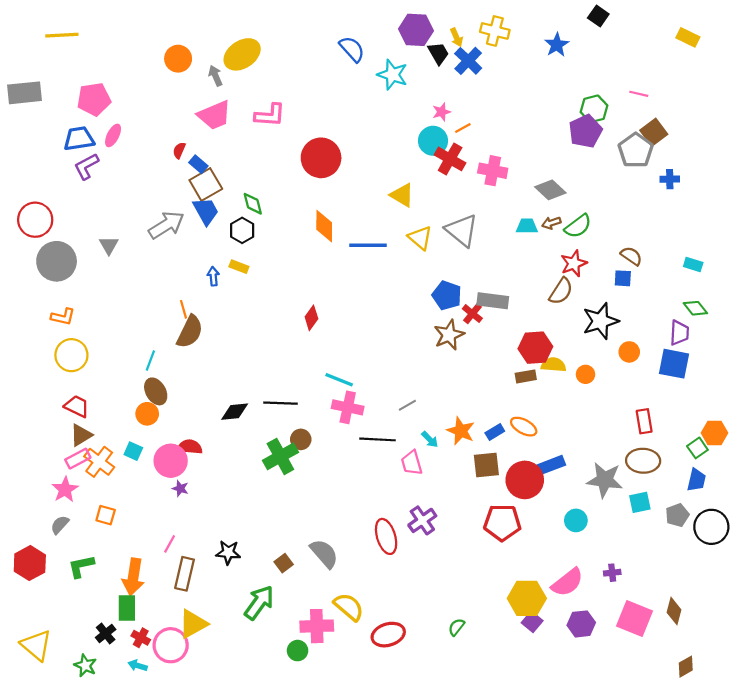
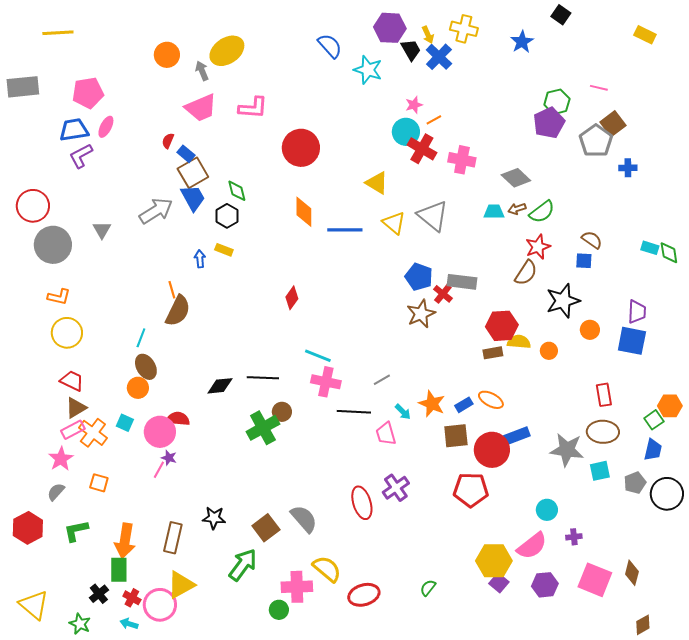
green diamond: (695, 308) -> (669, 253), moved, turned 30
cyan circle: (576, 520) -> (547, 510), moved
pink line: (170, 544) -> (159, 470), moved
brown square: (284, 563) -> (266, 528), size x1.5

